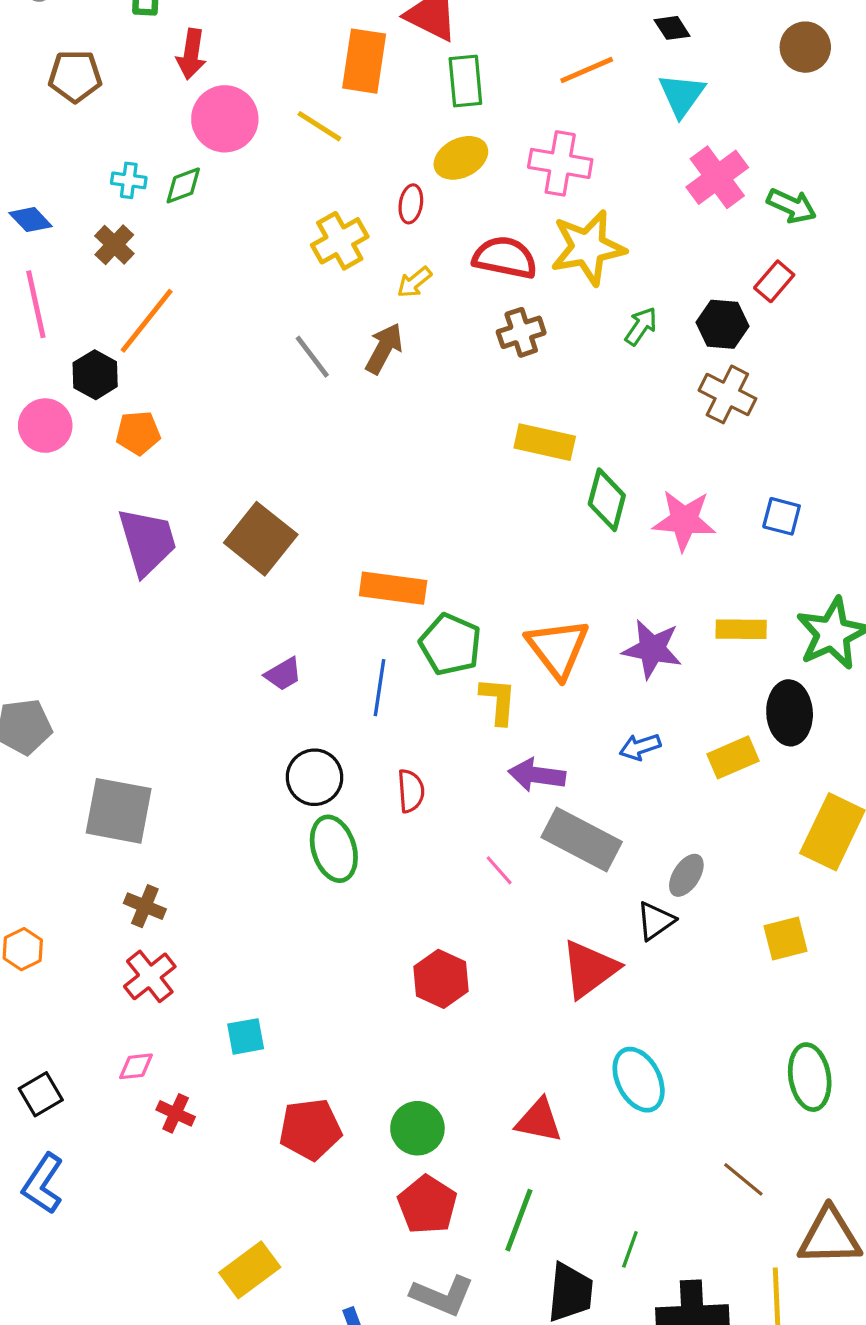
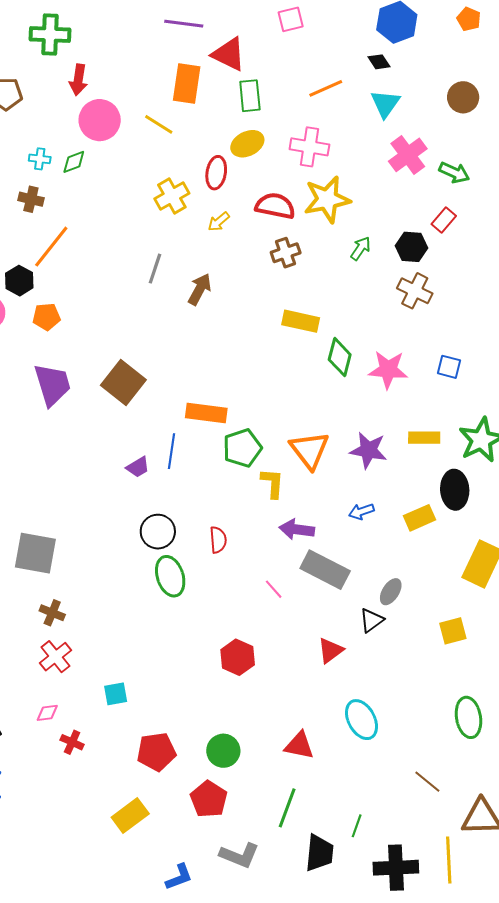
brown circle: (805, 47) -> (463, 97), moved
red ellipse: (411, 204) -> (216, 173), size x1.4
brown cross: (114, 245) -> (31, 199), turned -30
brown arrow: (384, 348) -> (200, 289), moved
gray line: (312, 357) -> (155, 269), turned 56
green pentagon: (450, 644) -> (242, 448), turned 30
blue line: (379, 688) -> (171, 451), moved
red triangle: (589, 969) -> (330, 650), size x0.7
red pentagon: (427, 1205) -> (209, 799), moved
yellow rectangle: (250, 1270) -> (130, 815), moved

